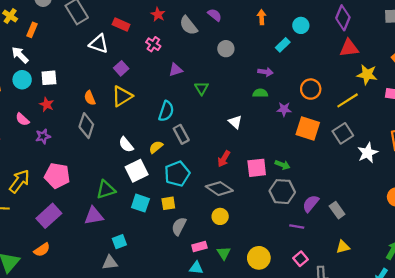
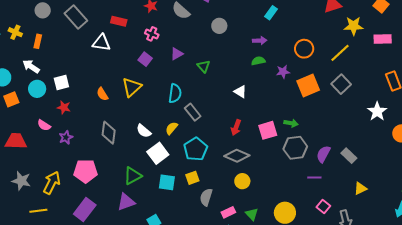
purple square: (121, 68) -> (145, 59), moved
gray diamond: (86, 126) -> (109, 133), moved
orange square: (308, 129) -> (308, 85), turned -30
white star: (368, 153) -> (377, 111), moved

